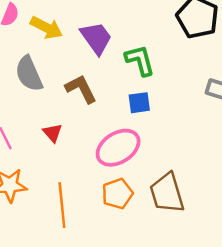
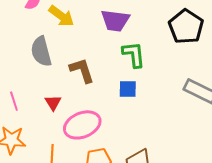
purple trapezoid: (96, 38) -> (115, 21), moved, turned 124
pink ellipse: (118, 148) -> (82, 125), moved

